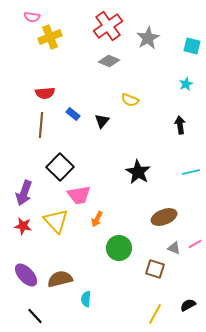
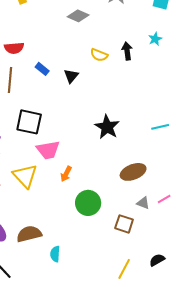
black arrow: (180, 125) -> (127, 51), moved
black square: (60, 167) -> (29, 122), turned -32

